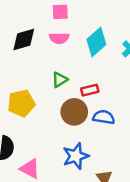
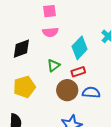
black diamond: (24, 40) -> (21, 49), moved
cyan diamond: (96, 42) -> (80, 48), moved

